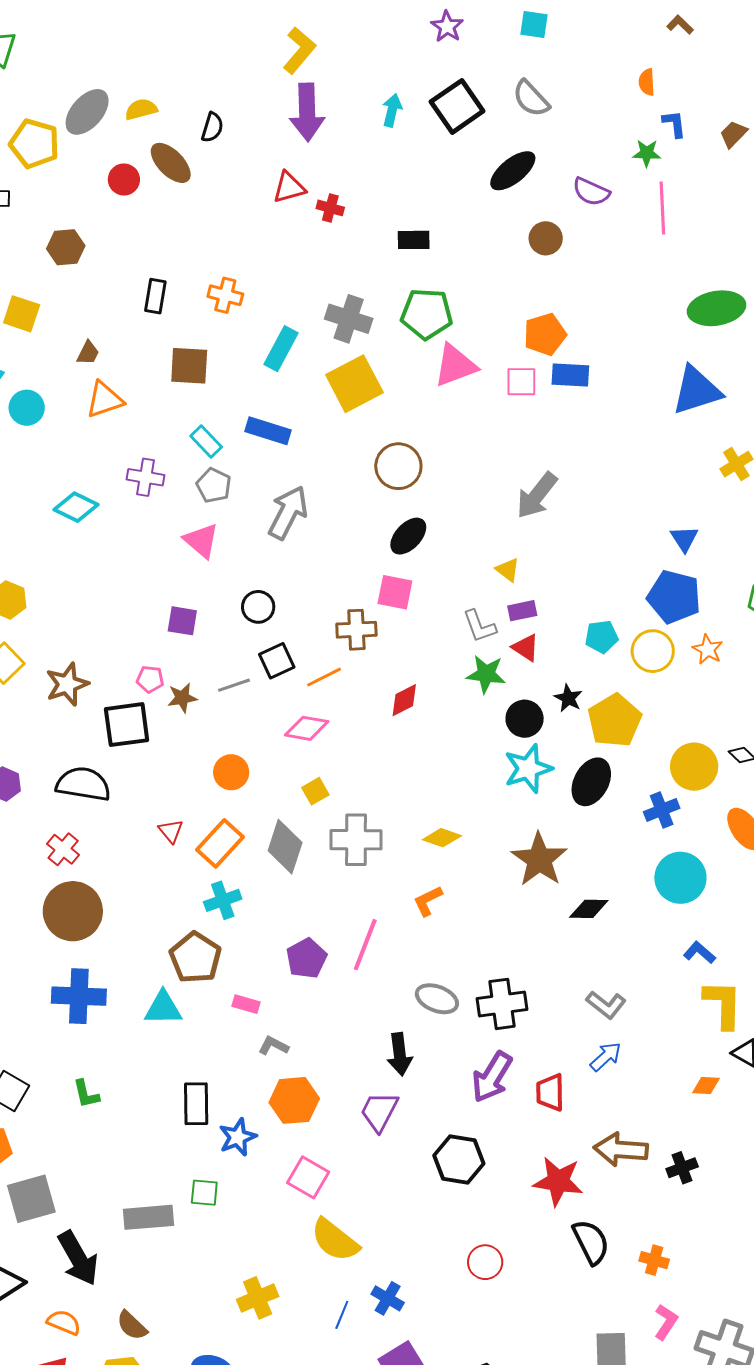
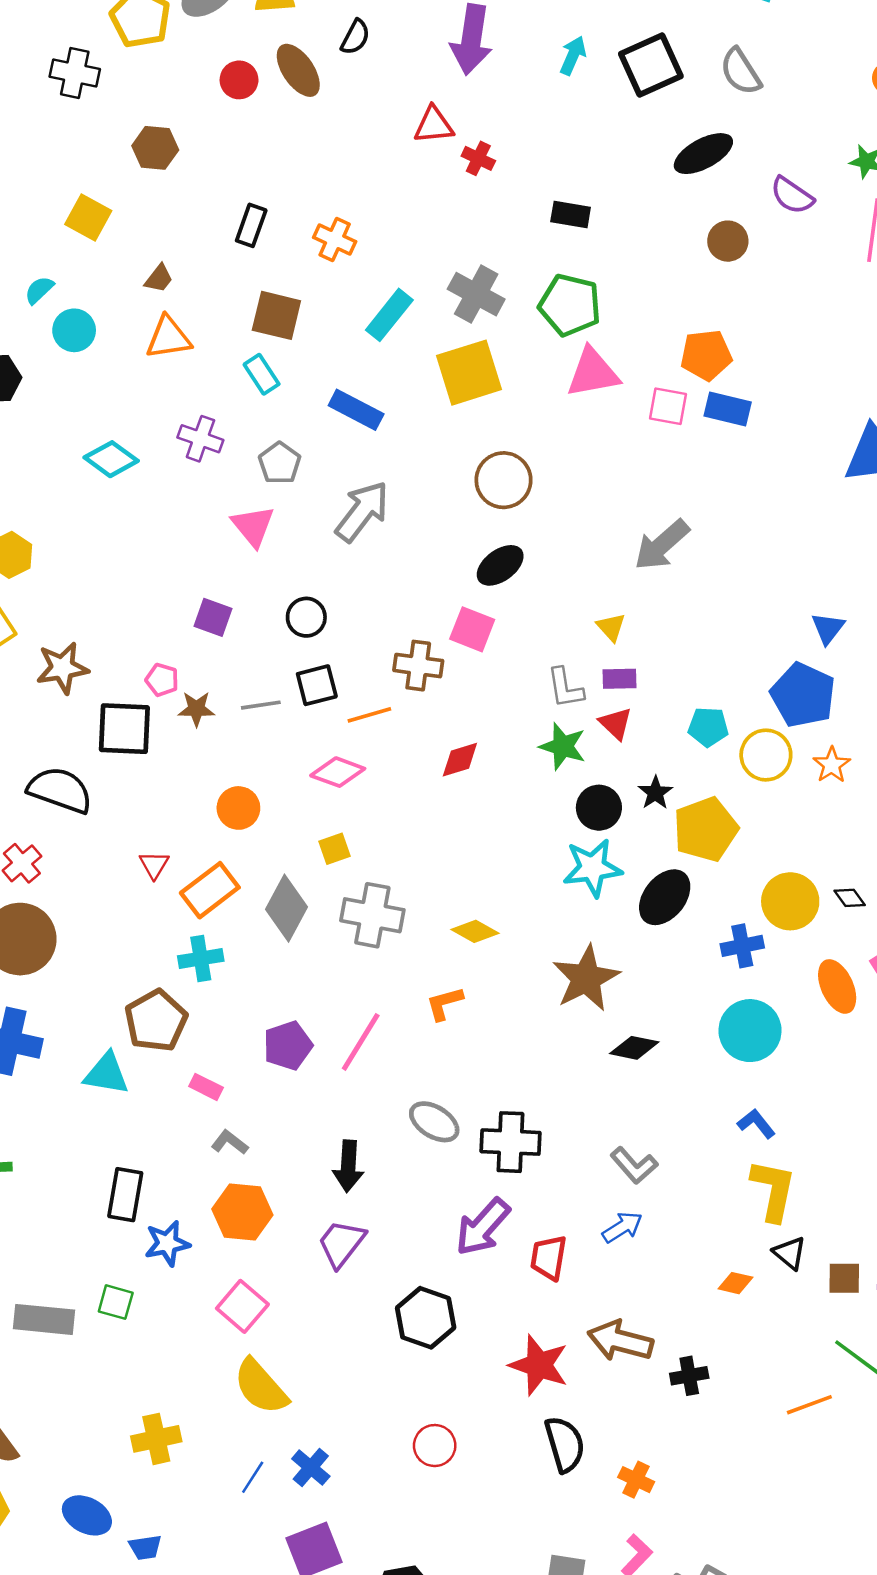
cyan rectangle: (206, 442) -> (262, 374), moved
black arrow: (400, 1054) -> (348, 1166), moved

